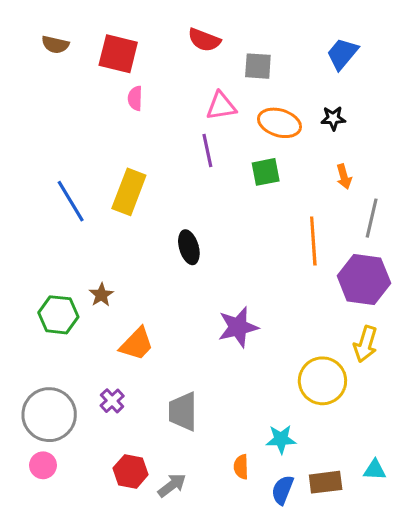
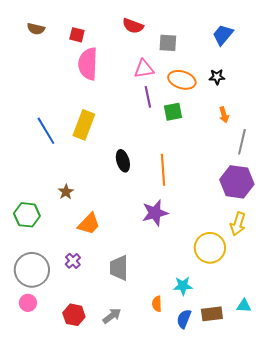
red square: (118, 54) -> (77, 35), size x0.6
pink semicircle: (135, 98) -> (88, 64), size x2.0
purple line: (207, 150) -> (148, 97), moved
orange line: (313, 241) -> (163, 170), moved
green hexagon: (58, 315) -> (27, 215), moved
red hexagon: (131, 471) -> (74, 315), moved

